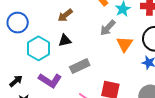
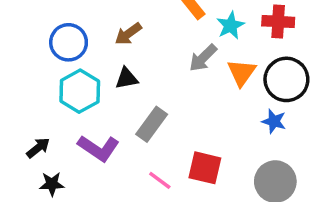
blue circle: (18, 23) -> (69, 42), moved
orange triangle: (125, 44) -> (241, 72), moved
gray rectangle: (80, 66) -> (152, 124), turned -30

